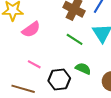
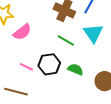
black hexagon: (59, 79) -> (49, 64), moved

